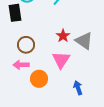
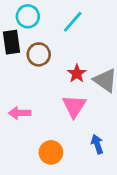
brown circle: (26, 45) -> (39, 54), moved
orange circle: (39, 79) -> (51, 152), moved

